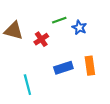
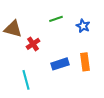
blue star: (79, 28) -> (83, 26), moved
red cross: (41, 39) -> (33, 44), moved

